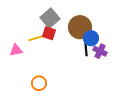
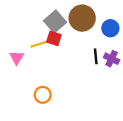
brown circle: (80, 27) -> (82, 18), moved
blue circle: (91, 38) -> (110, 28), moved
pink triangle: (16, 50) -> (17, 58), turned -48

